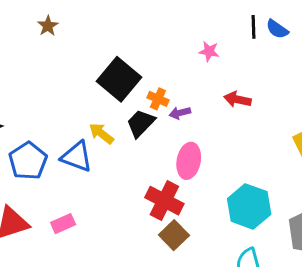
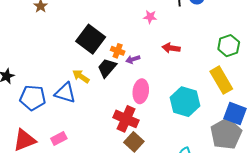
blue pentagon: (28, 161) -> (33, 98), turned -30
cyan hexagon: (249, 206) -> (185, 102), moved

